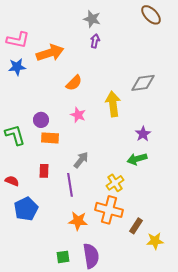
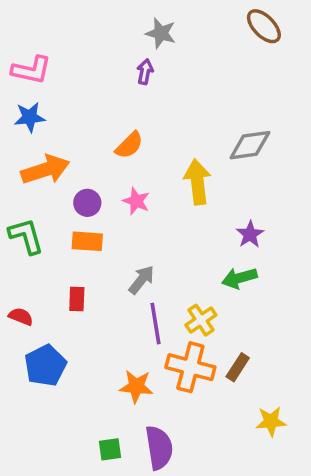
purple arrow: (95, 41) -> (145, 72), moved
orange arrow: (50, 53) -> (45, 170), moved
purple circle: (41, 120) -> (87, 203), moved
purple line: (70, 185) -> (156, 324), moved
brown rectangle: (136, 226) -> (238, 367), moved

